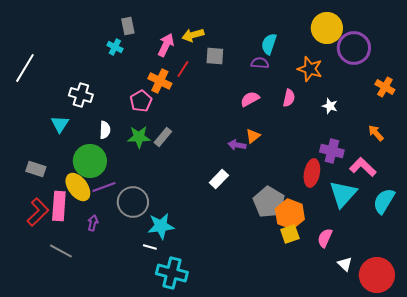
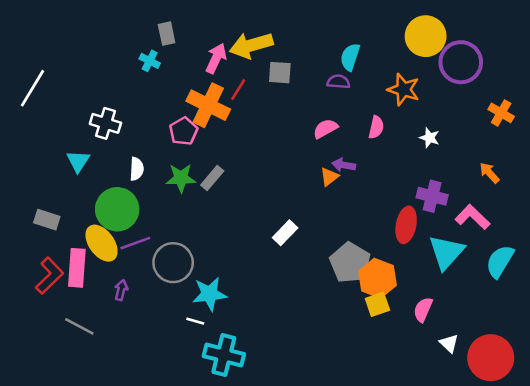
yellow arrow: (193, 35) -> (251, 45), size x1.5
orange cross: (160, 81) -> (208, 105), size x1.4
purple arrow: (237, 145) -> (344, 165), moved

